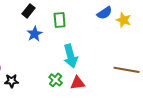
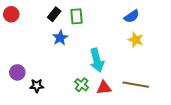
green rectangle: (60, 20) -> (77, 16), moved
yellow star: (124, 20) -> (136, 40), moved
brown line: (127, 70) -> (136, 85), moved

